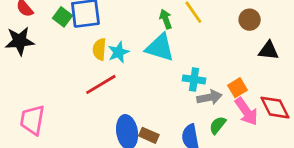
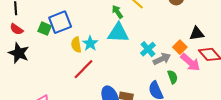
black star: (20, 41) -> (19, 53), turned -30
black triangle: (268, 51) -> (197, 34), moved
cyan cross: (194, 79) -> (148, 49), turned -35
green semicircle: (218, 125) -> (173, 77), turned 136

